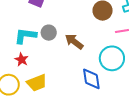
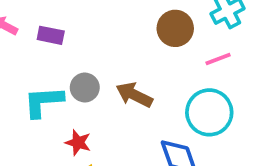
red star: (22, 60) -> (78, 143), moved

